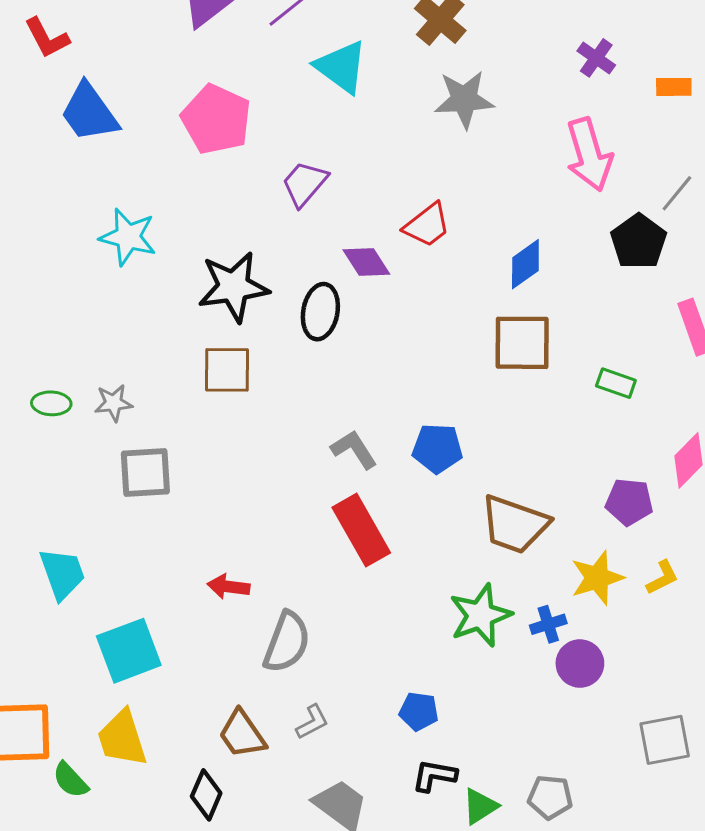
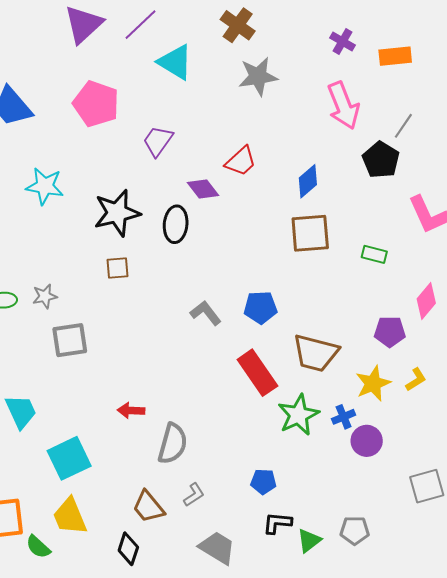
orange rectangle: (674, 87) -> (395, 56), size x1.4
brown square: (227, 370) -> (118, 268), size x0.7
red rectangle: (361, 530) -> (257, 373), moved

